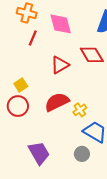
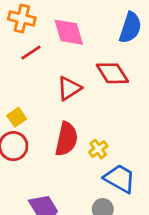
red line: (33, 38) -> (31, 52), turned 35
red semicircle: (57, 102) -> (66, 139), turned 130

